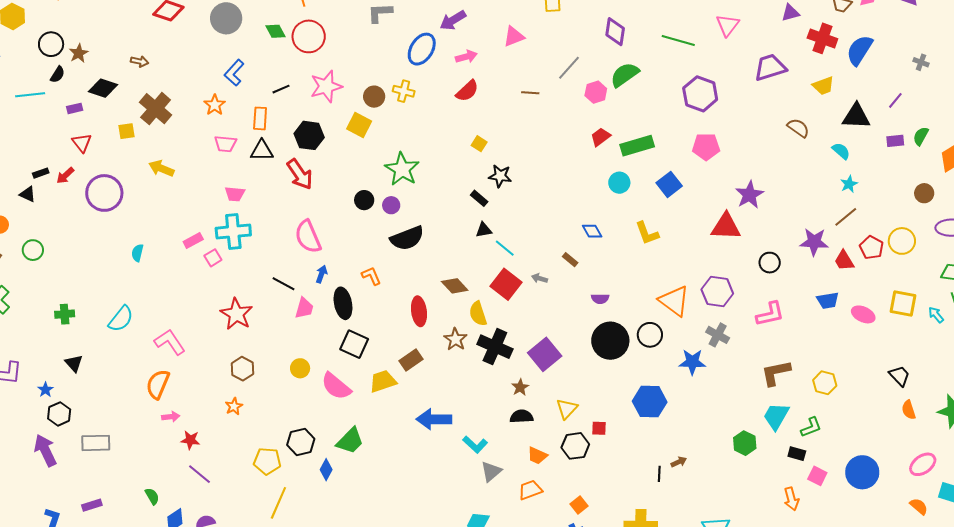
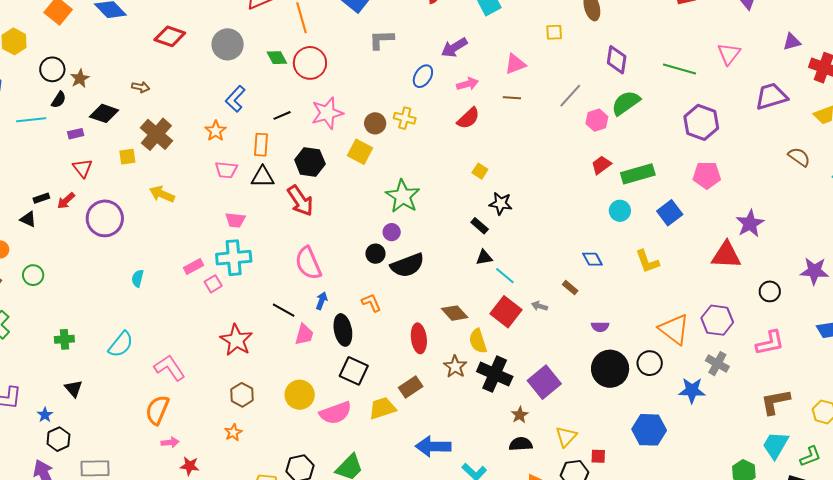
blue ellipse: (422, 49) -> (423, 76), size x0.7
brown line: (530, 93) -> (512, 98), moved
black circle: (364, 200) -> (375, 254), moved
yellow circle: (300, 368) -> (300, 395), size x1.5
pink semicircle: (336, 386) -> (336, 413), turned -60

